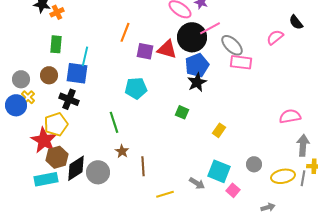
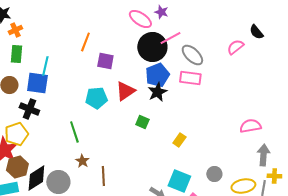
orange cross: (57, 12) -> (15, 30), moved
red triangle: (167, 49) -> (125, 91), moved, turned -50
pink rectangle: (241, 62) -> (190, 78), moved

